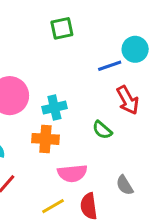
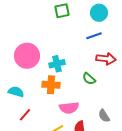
cyan circle: (135, 49) -> (99, 13), moved
red arrow: (128, 100) -> (106, 59), turned -54

